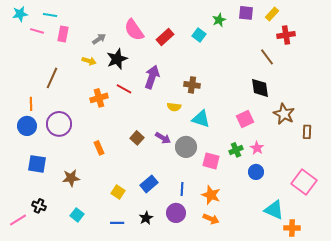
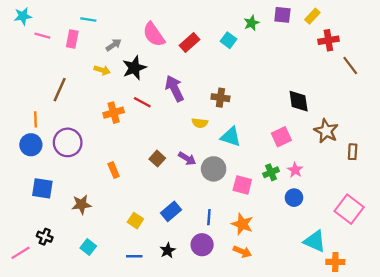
cyan line: (50, 15) -> (88, 20), moved
brown line: (267, 57) -> (350, 65), moved
purple arrow: (152, 77) -> (174, 88), turned -45

